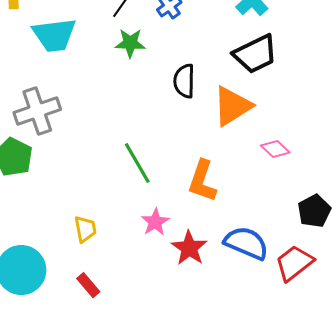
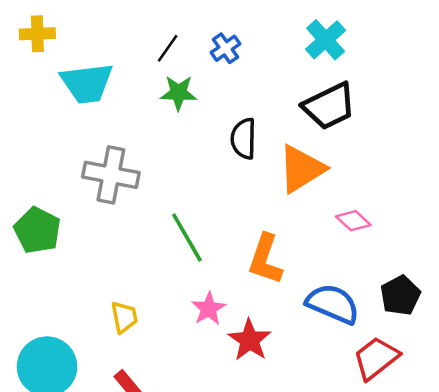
gray cross: (37, 111) -> (111, 175), moved, turned 30
blue semicircle: (246, 243) -> (333, 304), moved

